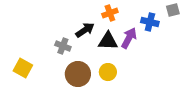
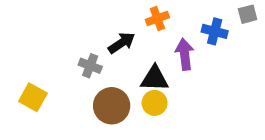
purple arrow: (129, 38) -> (185, 54), turned -35
black triangle: (108, 41) -> (155, 79), moved

